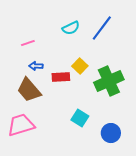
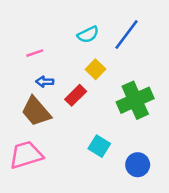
yellow square: (80, 66) -> (96, 69), moved
red rectangle: (61, 77) -> (76, 95), turned -42

